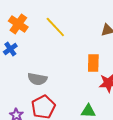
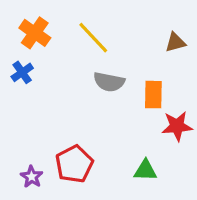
gray semicircle: (37, 79) -> (109, 82), moved

